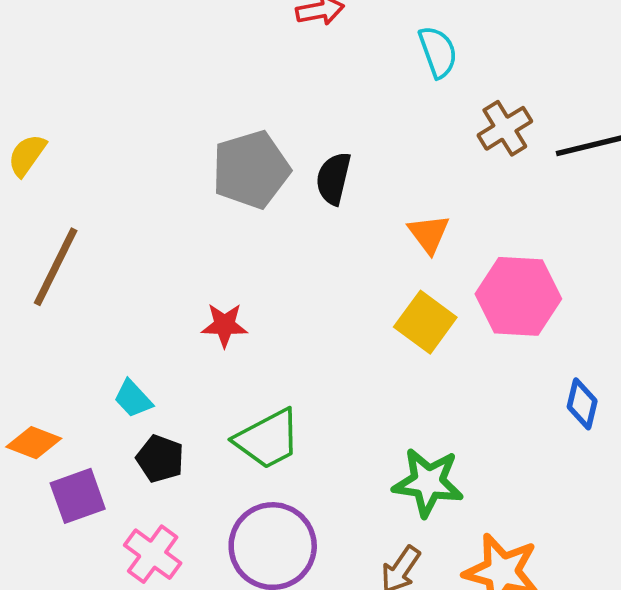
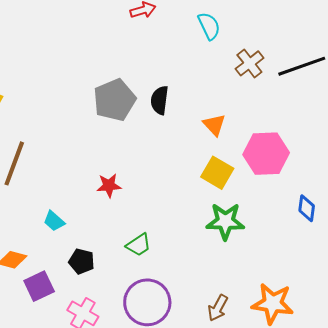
cyan trapezoid: (133, 399) -> (54, 221), moved
green trapezoid: (268, 439) -> (139, 245), size x0.7
green star: (428, 482) -> (225, 221), moved

